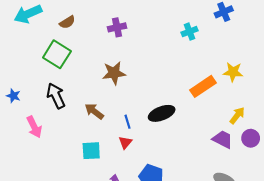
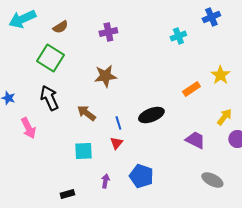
yellow star: (233, 72) -> (220, 75), turned 30
orange rectangle: (203, 86) -> (191, 89), size x0.7
purple trapezoid: (223, 139) -> (195, 140), moved

